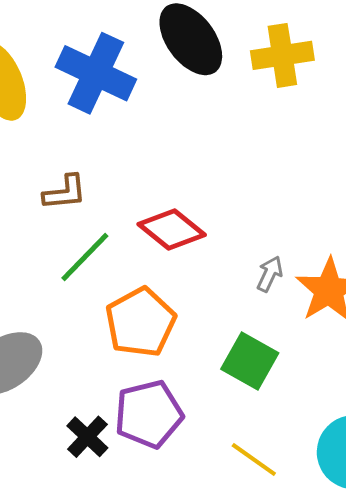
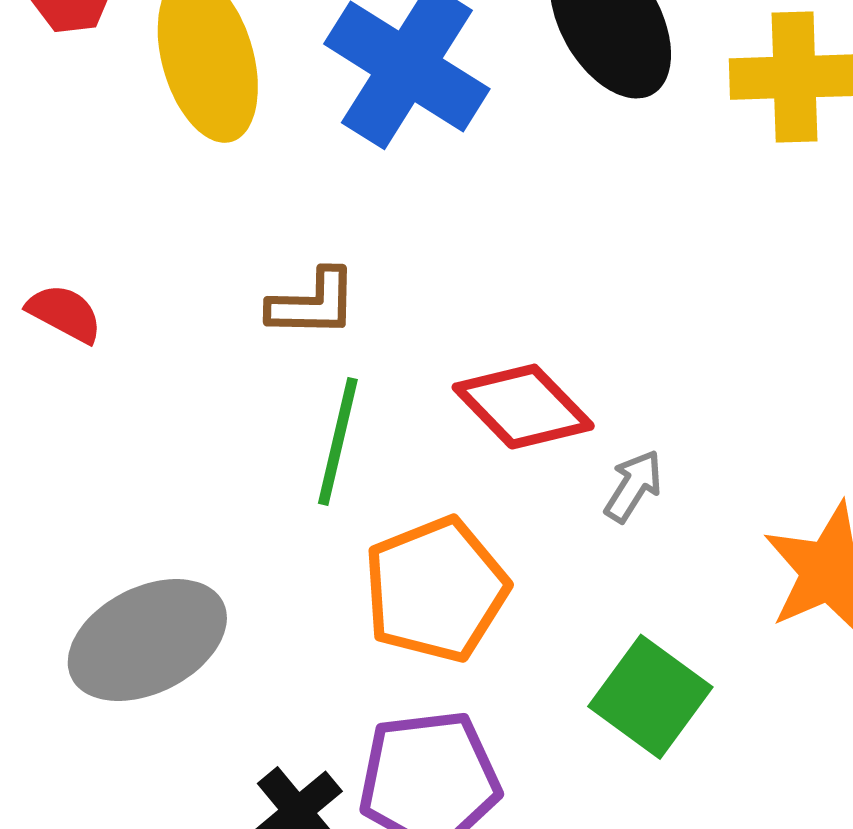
green line: (85, 257) -> (338, 441), turned -38
gray arrow: (270, 274) -> (633, 486), moved

